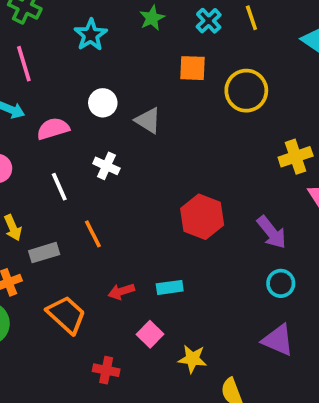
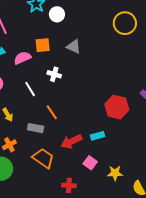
orange square: (193, 68) -> (43, 45), moved
white circle: (103, 103) -> (57, 14), moved
red hexagon: (202, 217) -> (117, 107), moved
gray rectangle: (44, 253) -> (36, 128), moved, turned 35
red arrow: (121, 291) -> (71, 142), size x1.5

